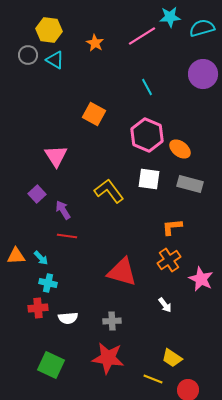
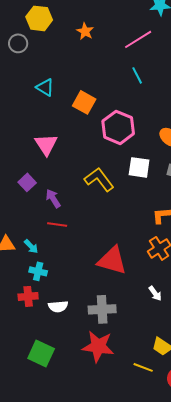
pink line: (142, 36) -> (138, 39), moved
cyan triangle: (55, 60) -> (45, 87), moved
pink hexagon: (147, 135) -> (118, 127), moved
gray cross: (112, 321) -> (102, 309), size x1.5

